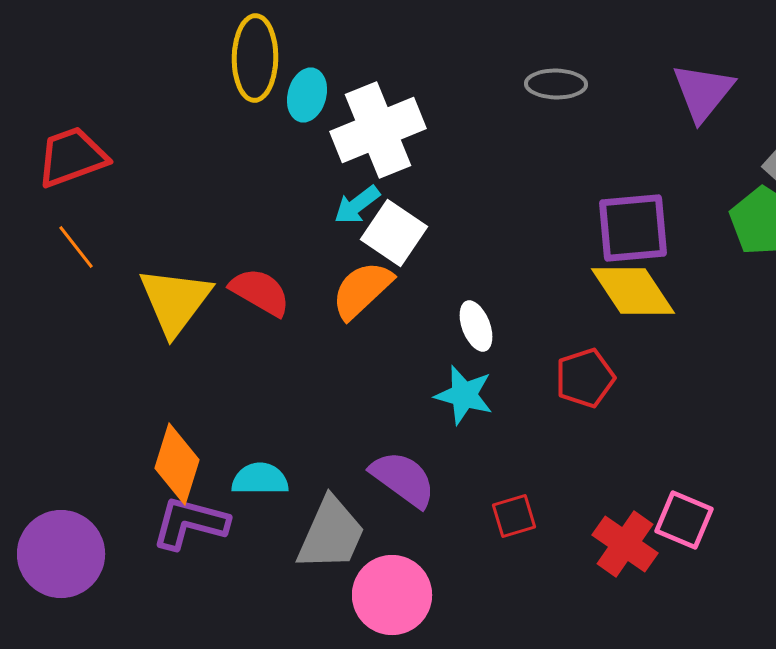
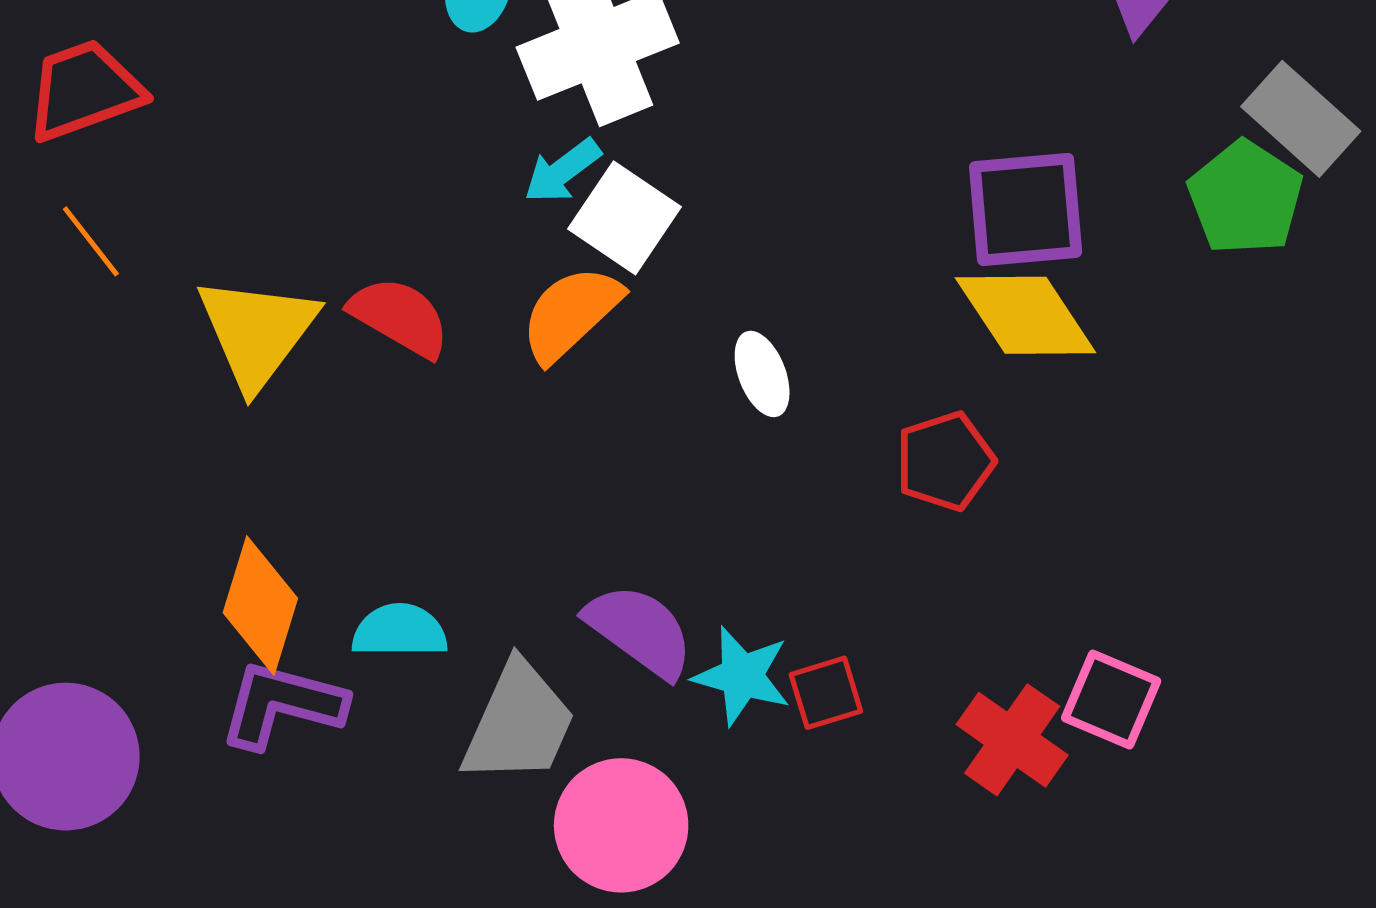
cyan star: (464, 395) -> (742, 676), moved

